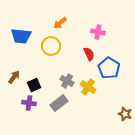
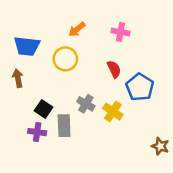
pink cross: (98, 32) -> (120, 32), moved
brown arrow: (14, 77) -> (18, 78), moved, turned -48
black square: (34, 85) -> (44, 109), turned -32
gray rectangle: (59, 103) -> (64, 126), moved, turned -54

